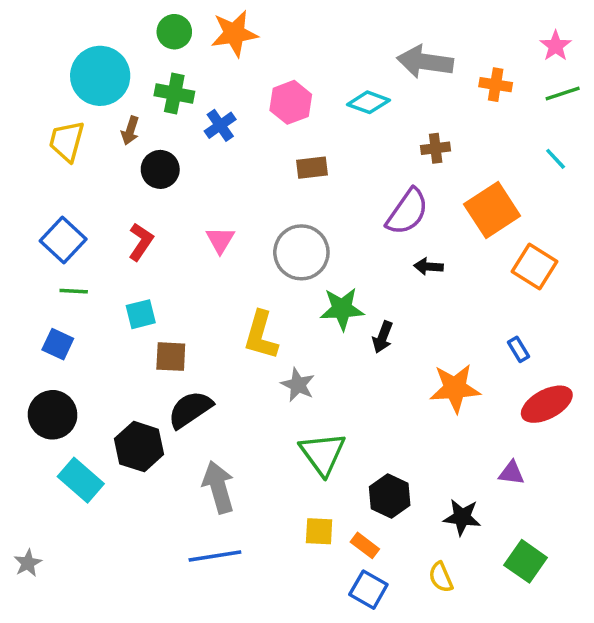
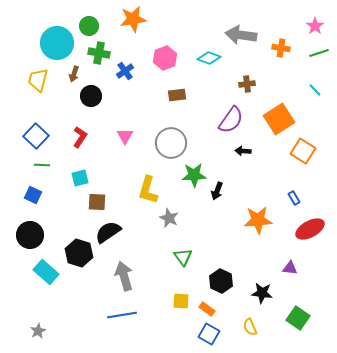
green circle: (174, 32) -> (89, 26), moved
green triangle: (323, 454) -> (183, 257), size x0.7
gray star: (28, 563) -> (38, 331), moved

